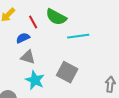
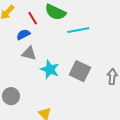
gray square: (67, 72) -> (80, 71), moved
cyan star: (35, 80) -> (50, 69), moved

